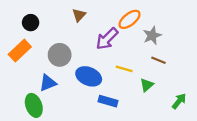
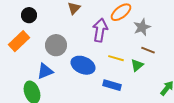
purple arrow: (107, 39) -> (100, 30), turned 145
green triangle: (147, 85) -> (137, 65), moved
blue rectangle: (108, 101) -> (112, 85), moved

